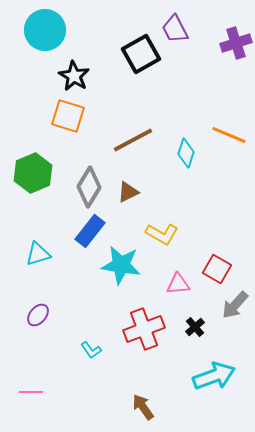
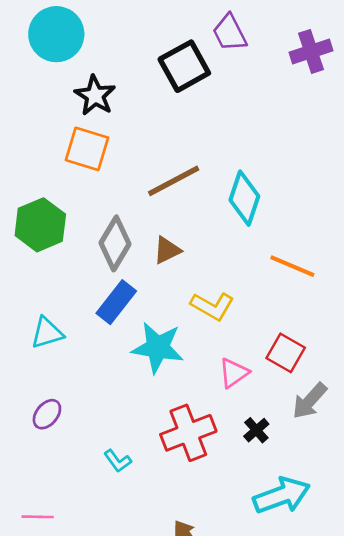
orange line: (229, 135) -> (292, 266), moved
cyan diamond: (186, 153) -> (244, 198), size x1.4
pink triangle: (178, 284) -> (234, 373), turned -30

